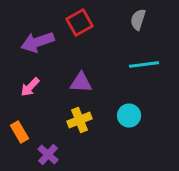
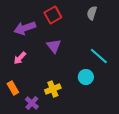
cyan line: (144, 64) -> (99, 56), moved, turned 48
purple triangle: (81, 82) -> (54, 46), moved, turned 49
yellow cross: (80, 120) -> (53, 89), moved

